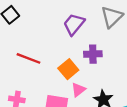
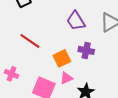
purple trapezoid: (74, 24) -> (76, 21), turned -85

